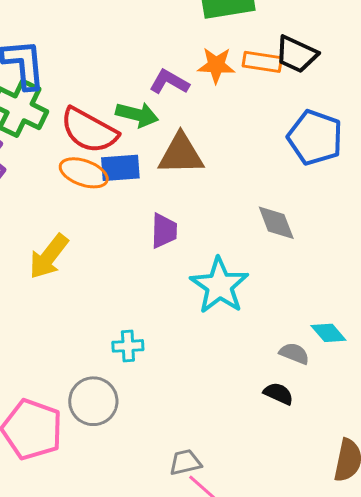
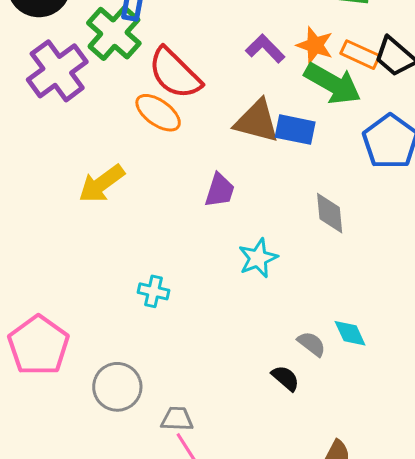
green arrow: (137, 115) -> (333, 84), moved, size x1.4
blue rectangle: (120, 168) -> (295, 130), moved
cyan star: (219, 286) -> (258, 258), size x0.7
gray circle: (93, 401) -> (117, 387), moved

